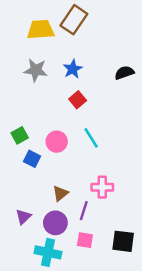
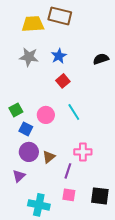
brown rectangle: (74, 20) -> (60, 16), turned 70
purple circle: (55, 223) -> (29, 152), moved

